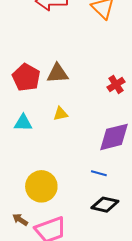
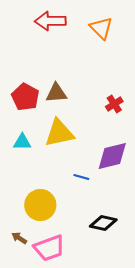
yellow triangle: (61, 114) -> (59, 133), size x2.0
blue line: (99, 173) -> (81, 177), moved

